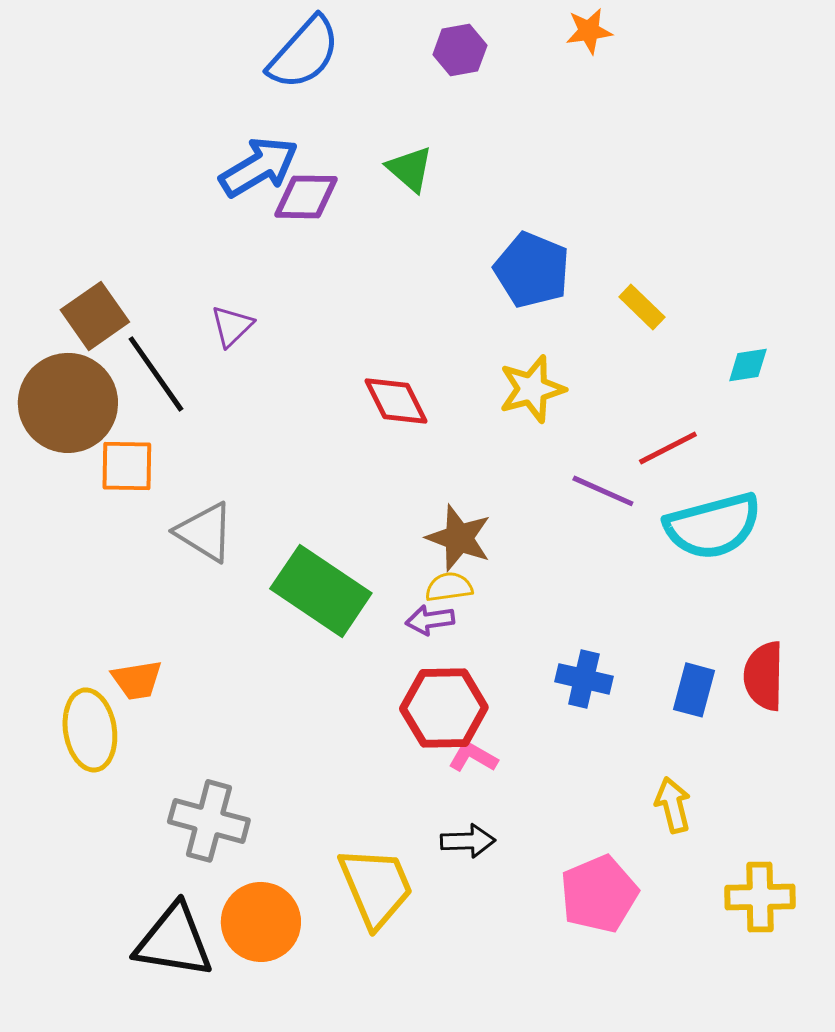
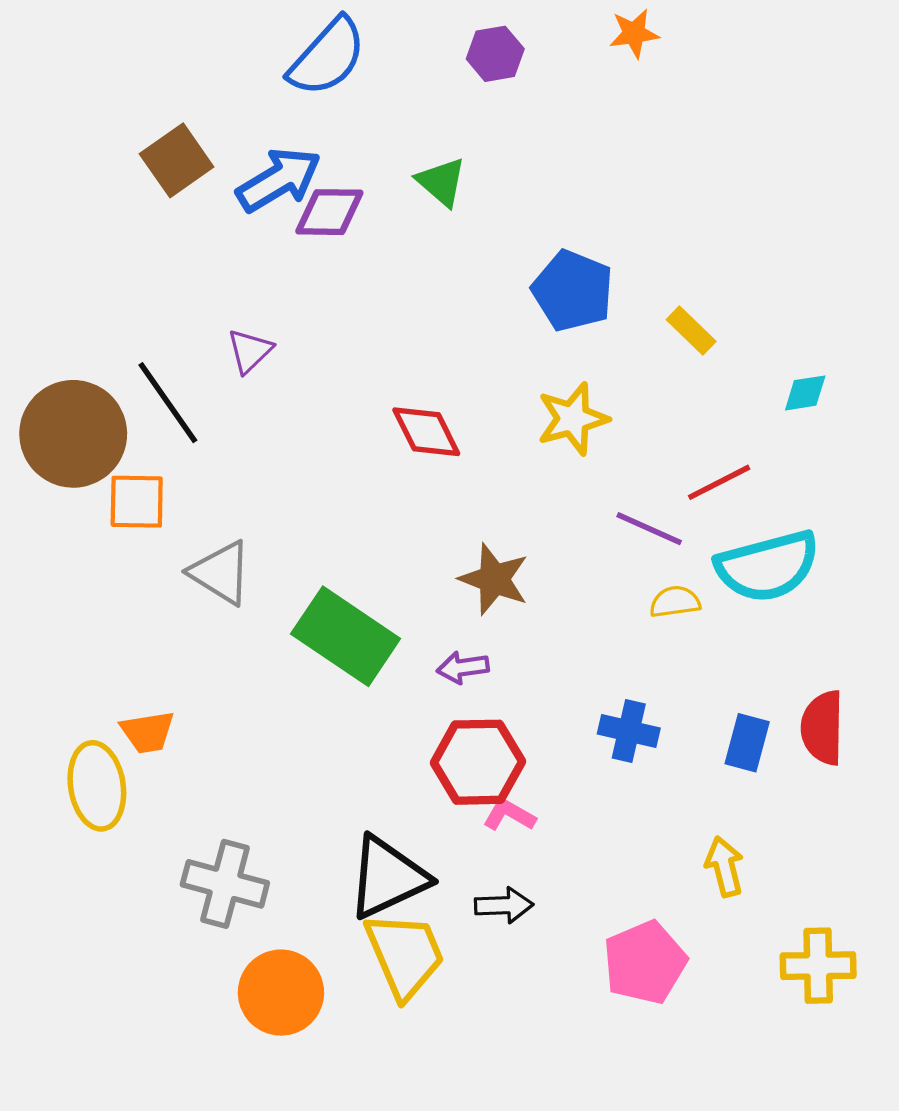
brown square: (95, 316) -> (177, 160), moved
yellow semicircle: (449, 587) -> (675, 602), moved
black triangle: (174, 941) -> (388, 877), moved, turned -34

